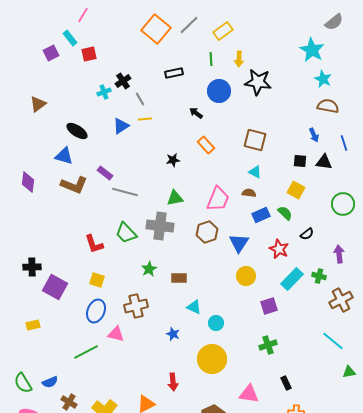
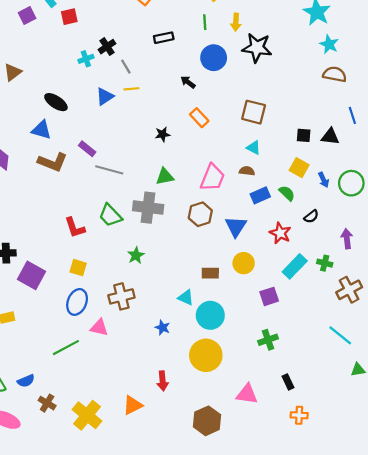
blue arrow: (314, 135) -> (324, 180), moved
brown rectangle: (179, 278) -> (210, 273), moved
cyan circle: (216, 323) -> (210, 315), size x1.6

